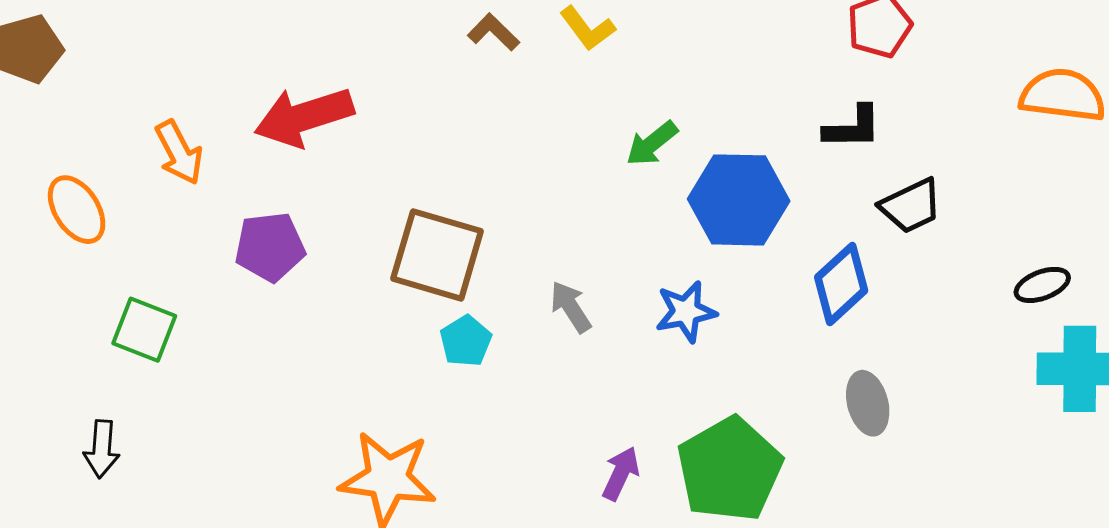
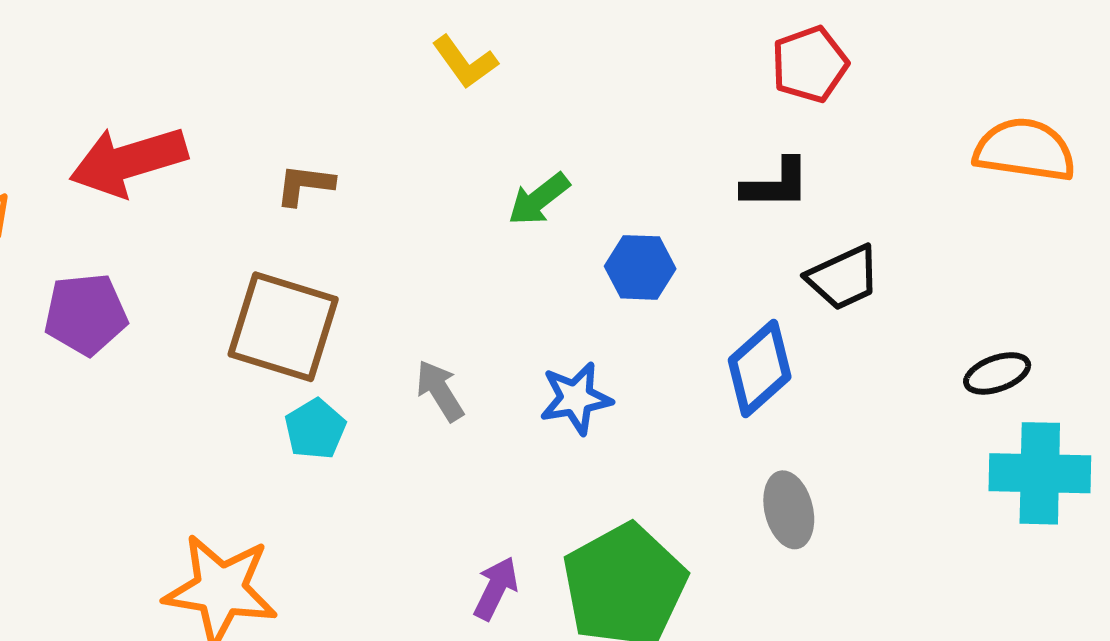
brown L-shape: (494, 32) -> (305, 185), moved, turned -38
blue hexagon: (739, 200) -> (640, 267), size x0.6

